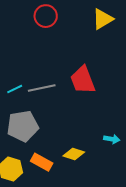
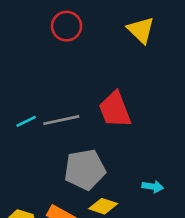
yellow triangle: (103, 19) -> (141, 30), turned -45
gray pentagon: (23, 126) -> (85, 170), moved

